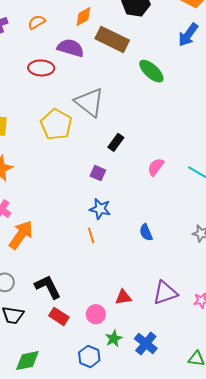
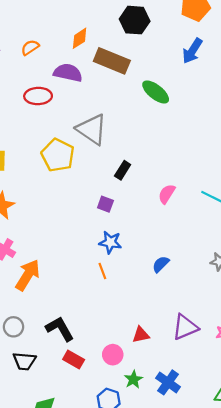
blue semicircle: (146, 232) -> (161, 264), turned 72

